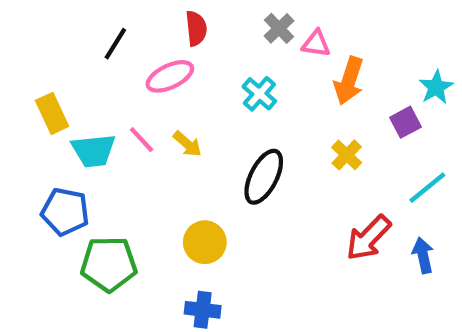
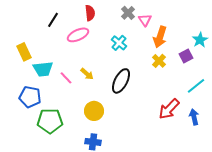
pink triangle: (316, 44) -> (145, 20), turned 48
pink line: (142, 140) -> (66, 78), moved
yellow arrow: (187, 144) -> (87, 74), moved
yellow cross: (347, 155) -> (159, 61), moved

